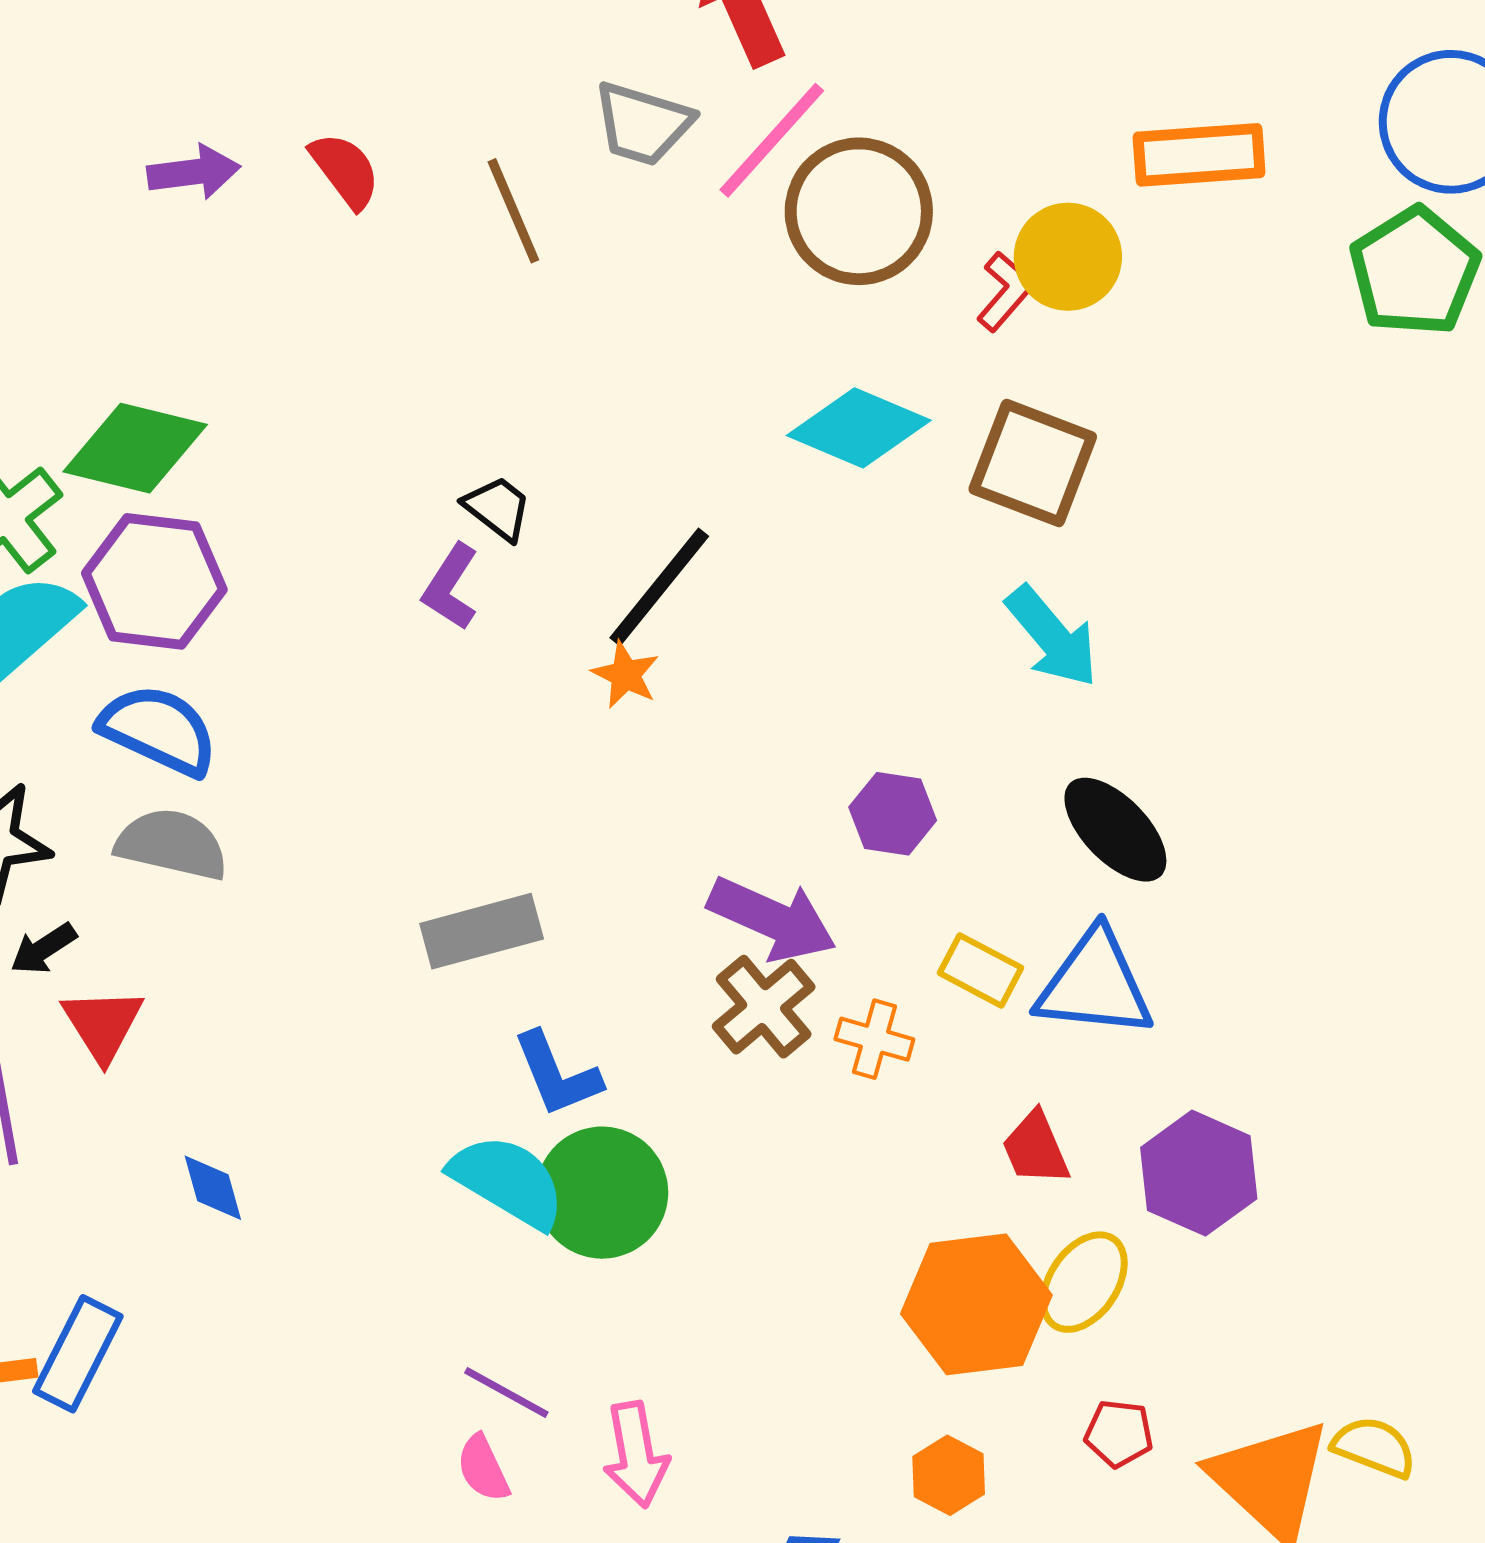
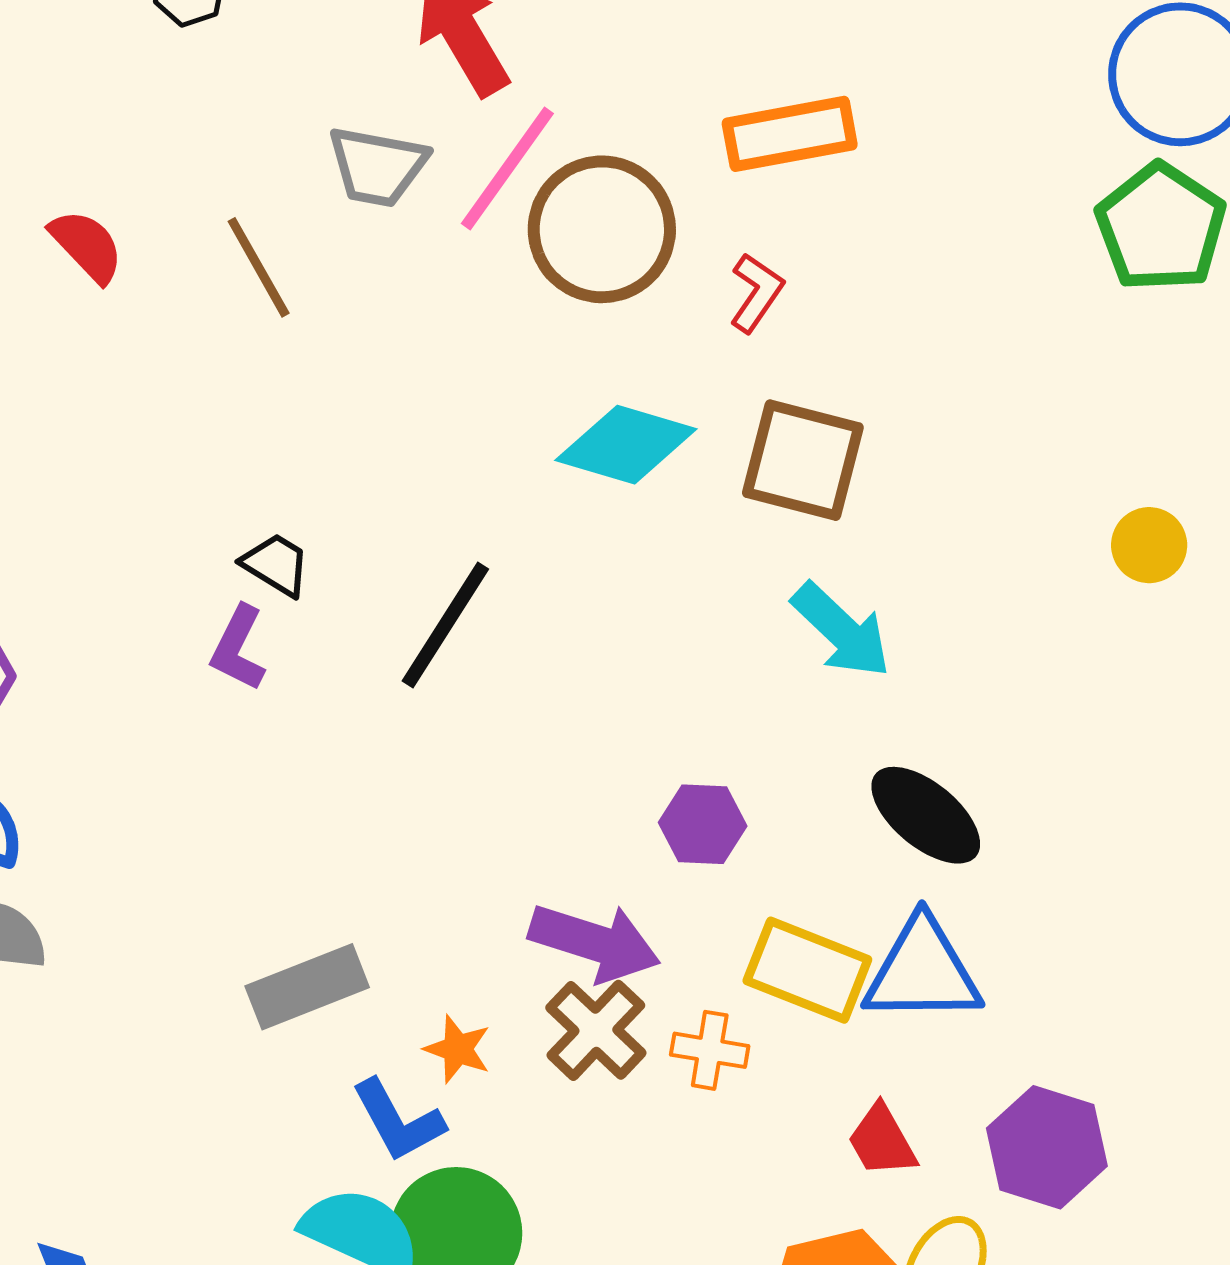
orange rectangle: (1199, 155) -> (790, 134), moved
yellow circle: (1068, 257) -> (1149, 545), moved, size x0.7
orange star: (625, 675) -> (458, 1049), moved
yellow rectangle: (981, 970) -> (807, 970), size x1.5

